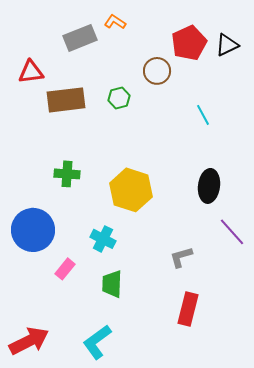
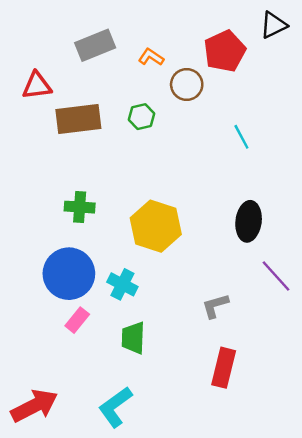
orange L-shape: (115, 22) -> (151, 57), moved
black triangle: (227, 45) -> (274, 25), moved
blue circle: (33, 230) -> (69, 274), moved

